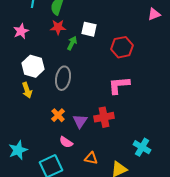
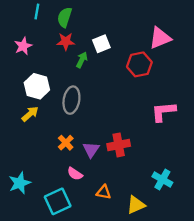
pink triangle: (154, 14) -> (160, 38), moved, size x1.5
white square: (89, 29) -> (101, 44), turned -35
pink L-shape: (119, 85) -> (163, 112), moved
yellow arrow: (27, 90) -> (30, 114), turned -112

